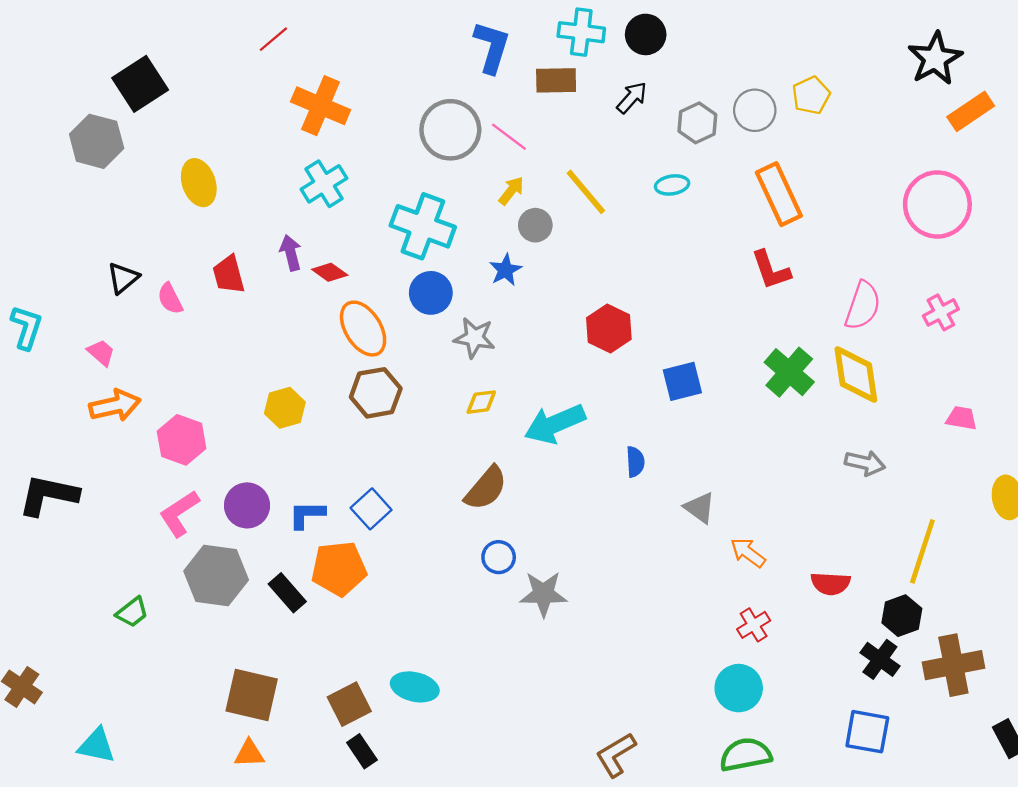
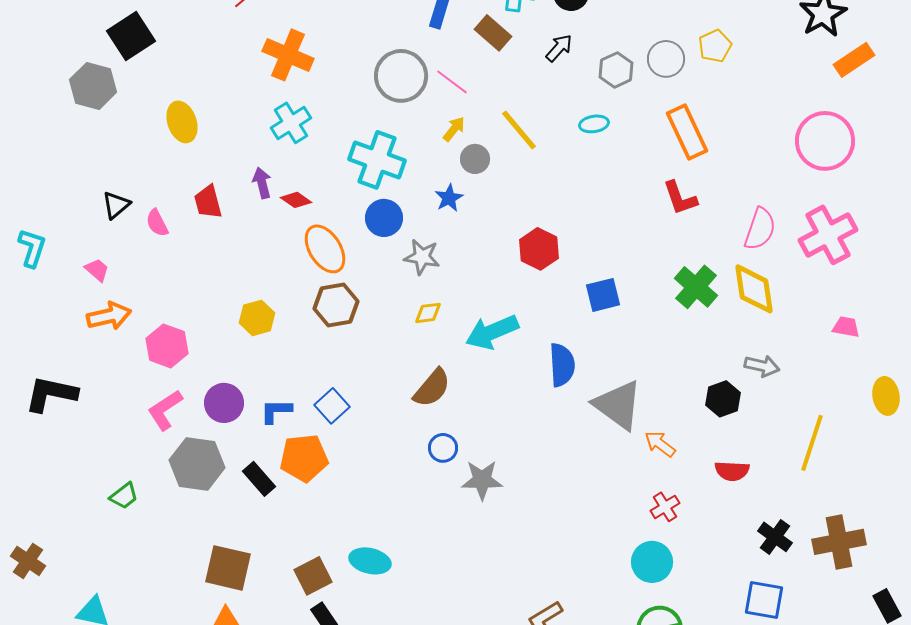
brown rectangle: (556, 80) -> (493, 33), turned 42
pink cross: (941, 312) -> (828, 235), size x1.8
blue semicircle: (635, 462) -> (562, 365), size x1.6
gray triangle: (700, 508) -> (618, 405), size x1.8
black hexagon: (902, 616) -> (723, 399), moved

